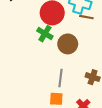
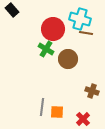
gray line: (60, 78) -> (42, 107), moved

